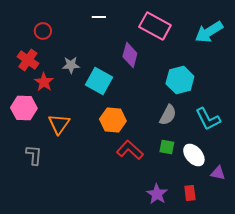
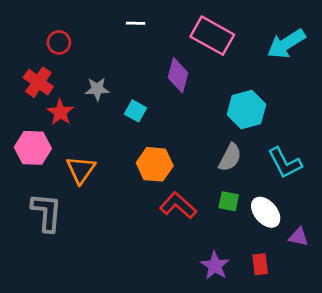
cyan square: (99, 81) -> (136, 111), size x0.6
gray L-shape: (34, 155) -> (47, 212), size x1.4

